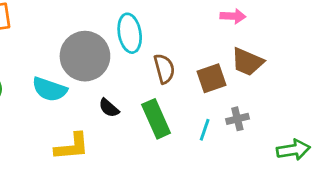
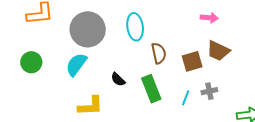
gray circle: (85, 56) -> (88, 29), moved
cyan semicircle: (50, 89) -> (76, 64), turned 105

